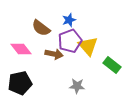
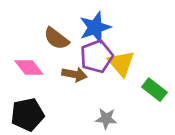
blue star: (69, 20) -> (95, 27), size x1.6

